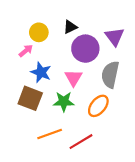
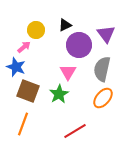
blue star: (41, 72) -> (16, 67), moved
green star: (64, 102) -> (59, 94), turned -30
orange ellipse: (98, 106) -> (103, 98), moved
orange line: (50, 134) -> (23, 124), moved, turned -50

